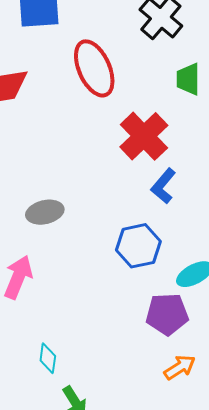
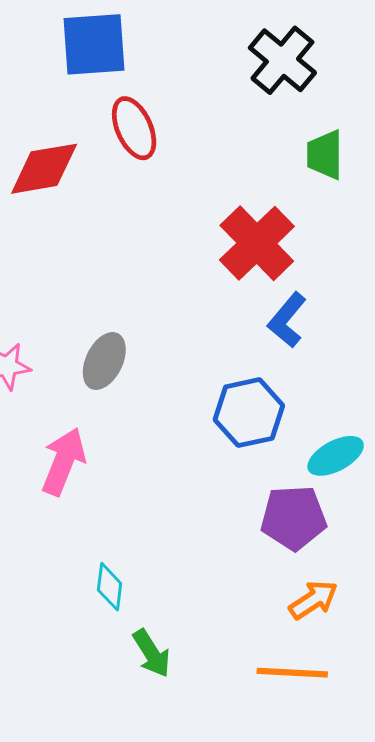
red ellipse: (94, 68) -> (134, 128), moved, size x0.7
gray ellipse: (45, 212) -> (104, 361), turned -51

